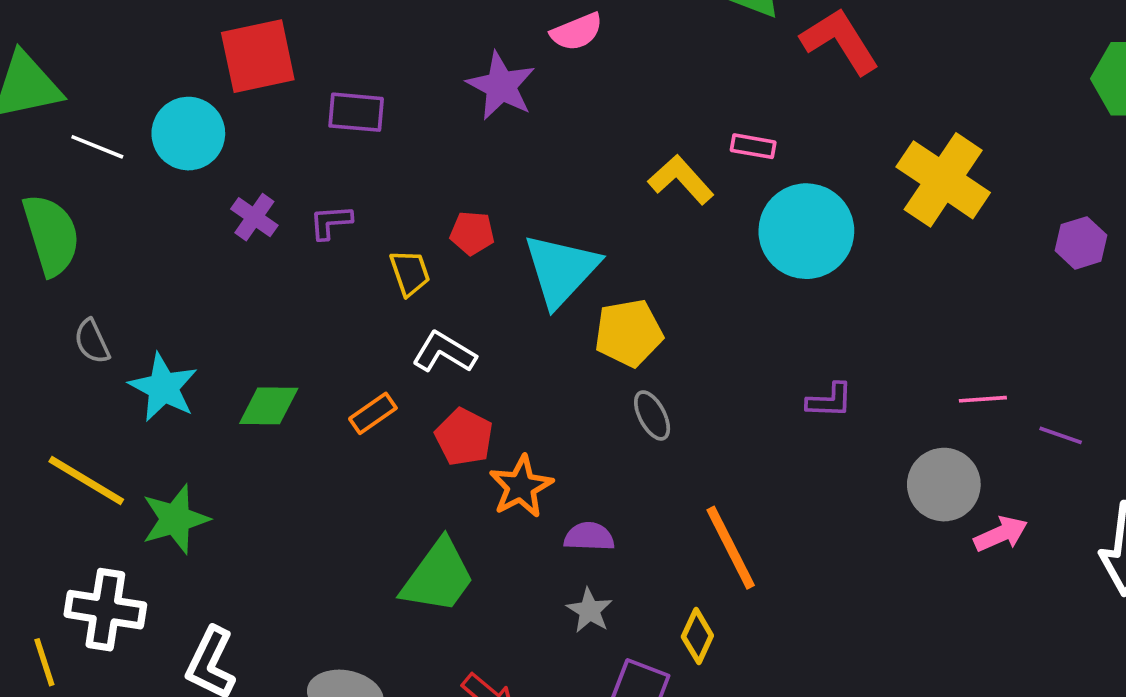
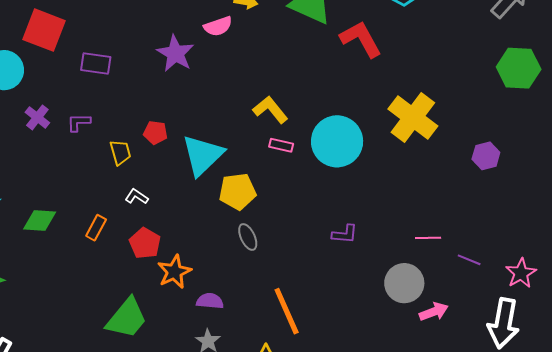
red square: (258, 56) -> (44, 30), turned 30
pink rectangle: (753, 146) -> (281, 145), moved
white L-shape: (444, 352) -> (137, 197), size x0.7
orange rectangle: (373, 413) -> (96, 228), turned -30

